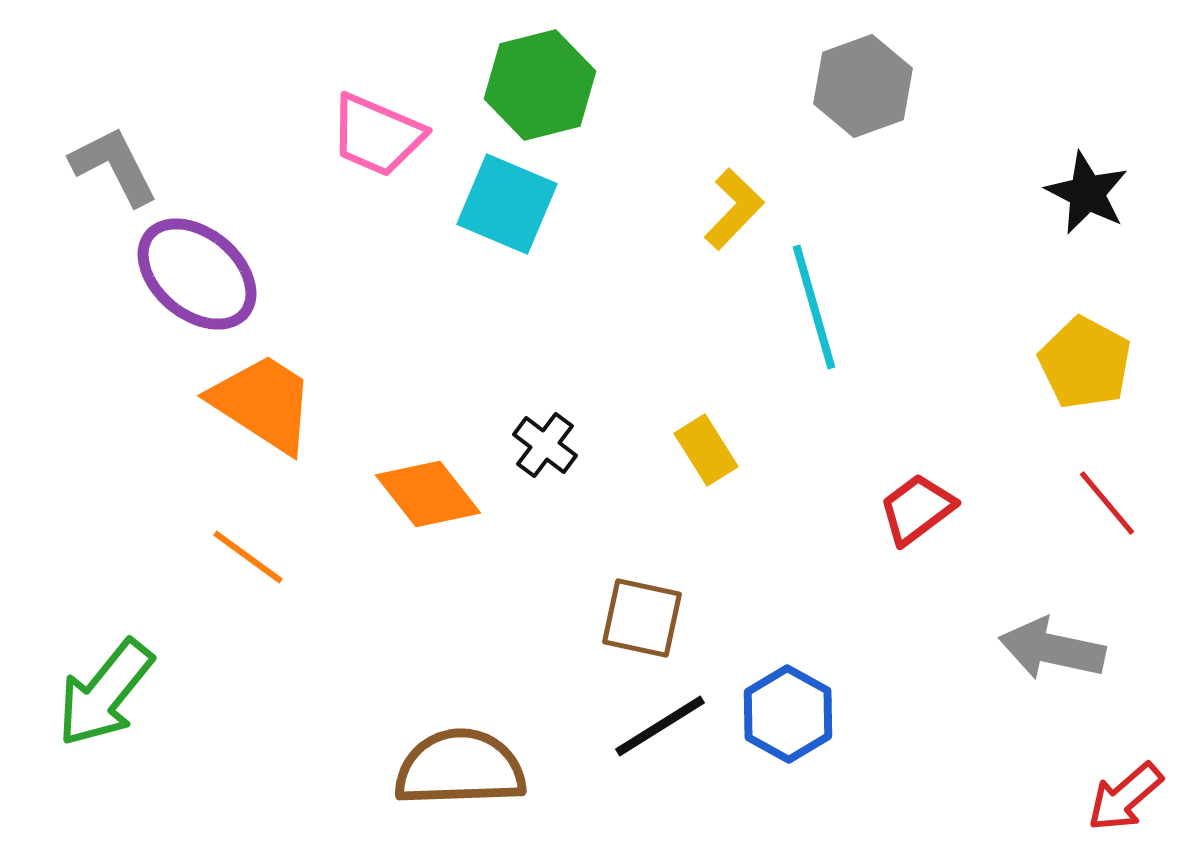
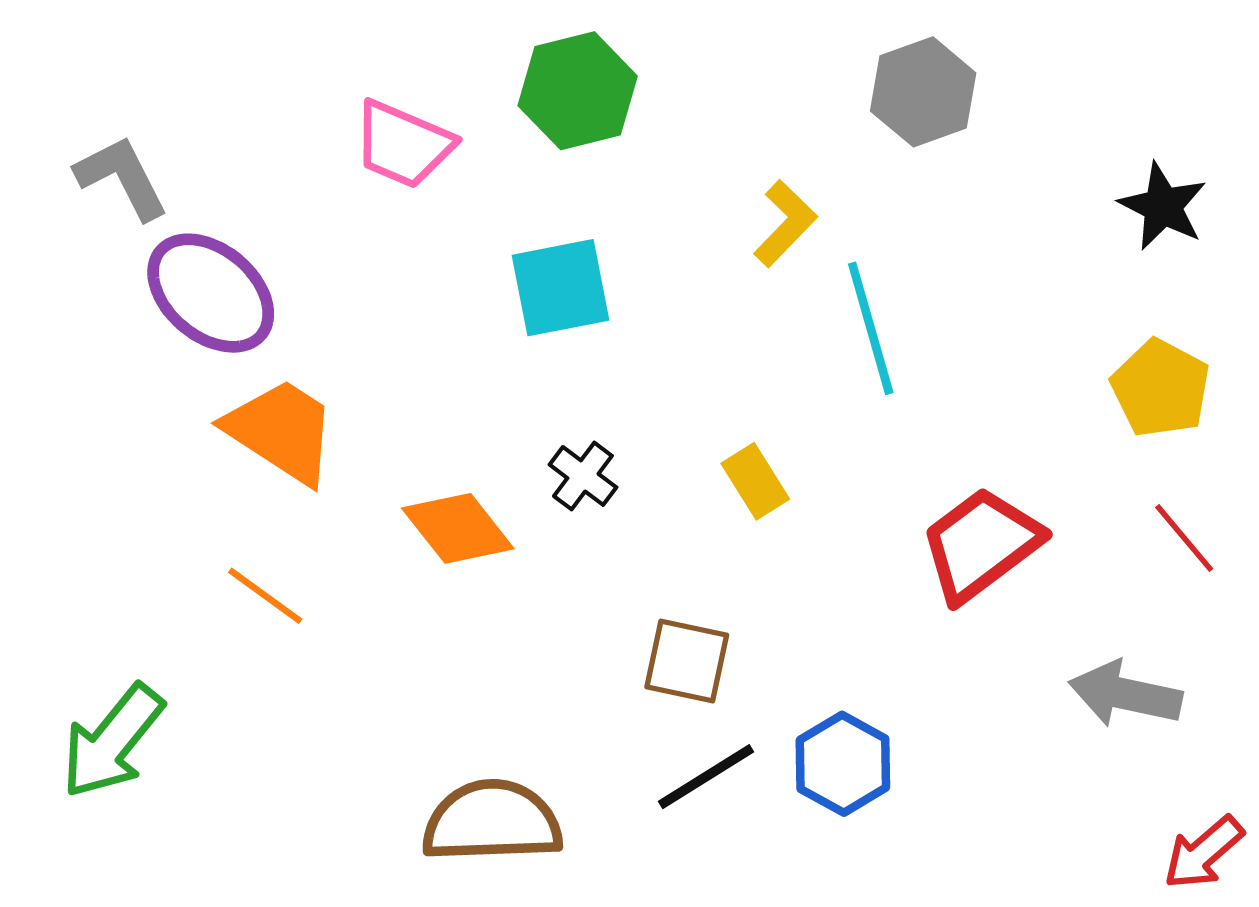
cyan square: (507, 204) -> (560, 288), moved, turned -34
red trapezoid: (917, 509) -> (981, 544), size x1.5

